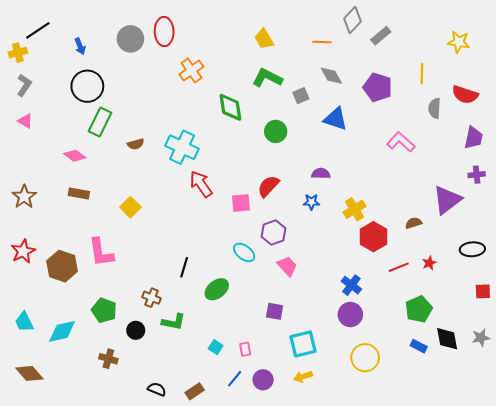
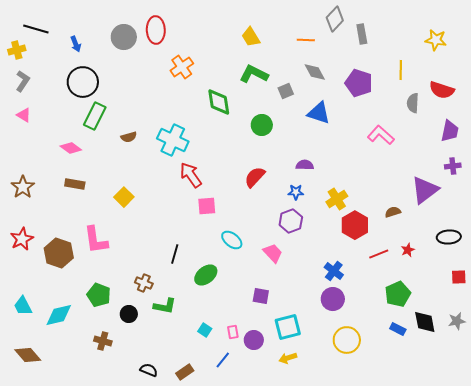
black line: (38, 30) -> (36, 29), turned 50
gray rectangle: (381, 36) -> (362, 34), turned -60
pink square: (241, 203) -> (207, 206), moved
purple hexagon: (274, 232) -> (291, 221), moved
purple circle: (263, 380) -> (254, 340), moved

